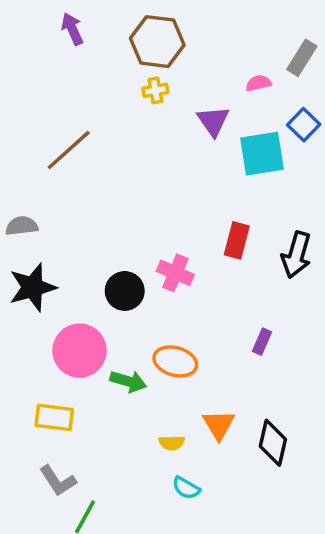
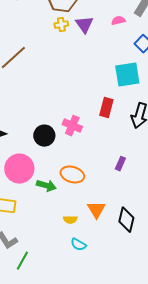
purple triangle: (213, 121) -> (84, 25), moved
cyan square: (262, 154) -> (127, 75), moved

